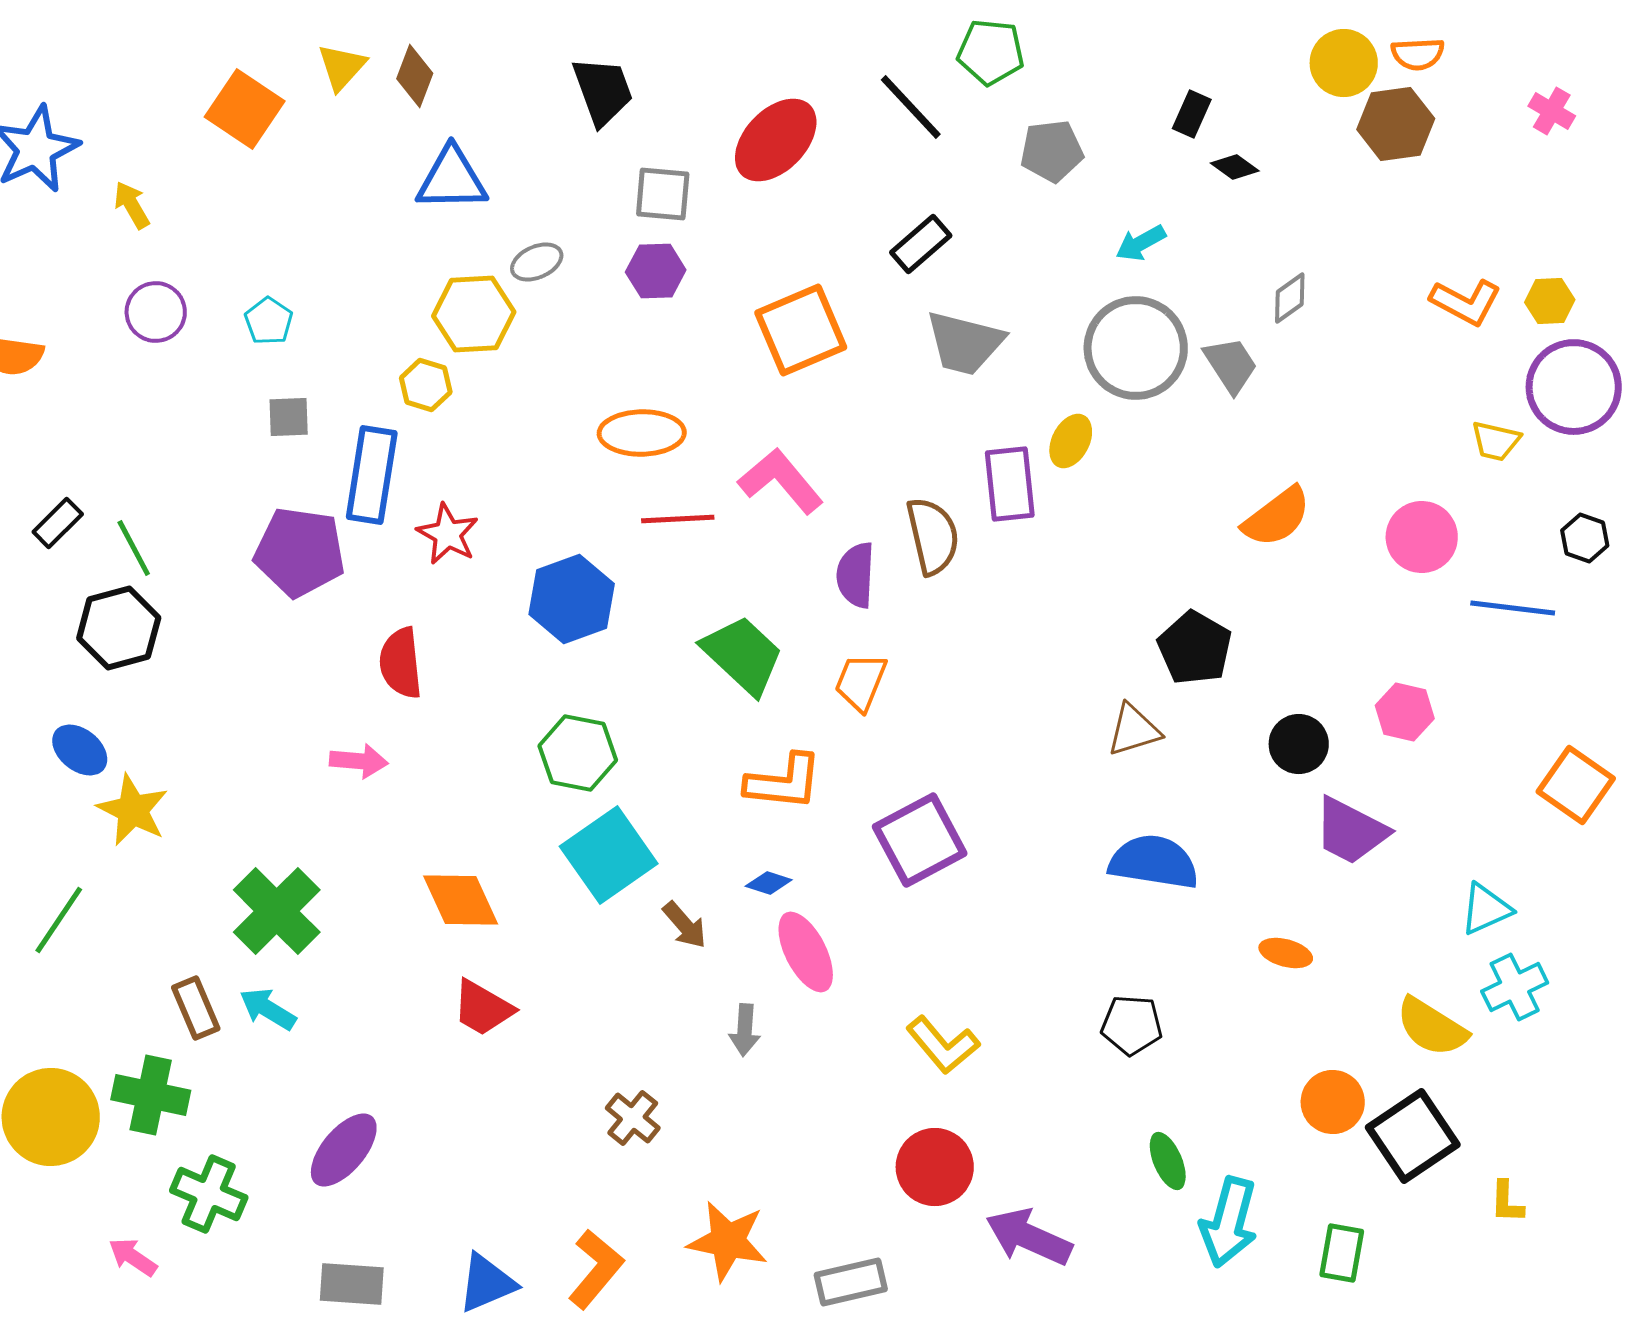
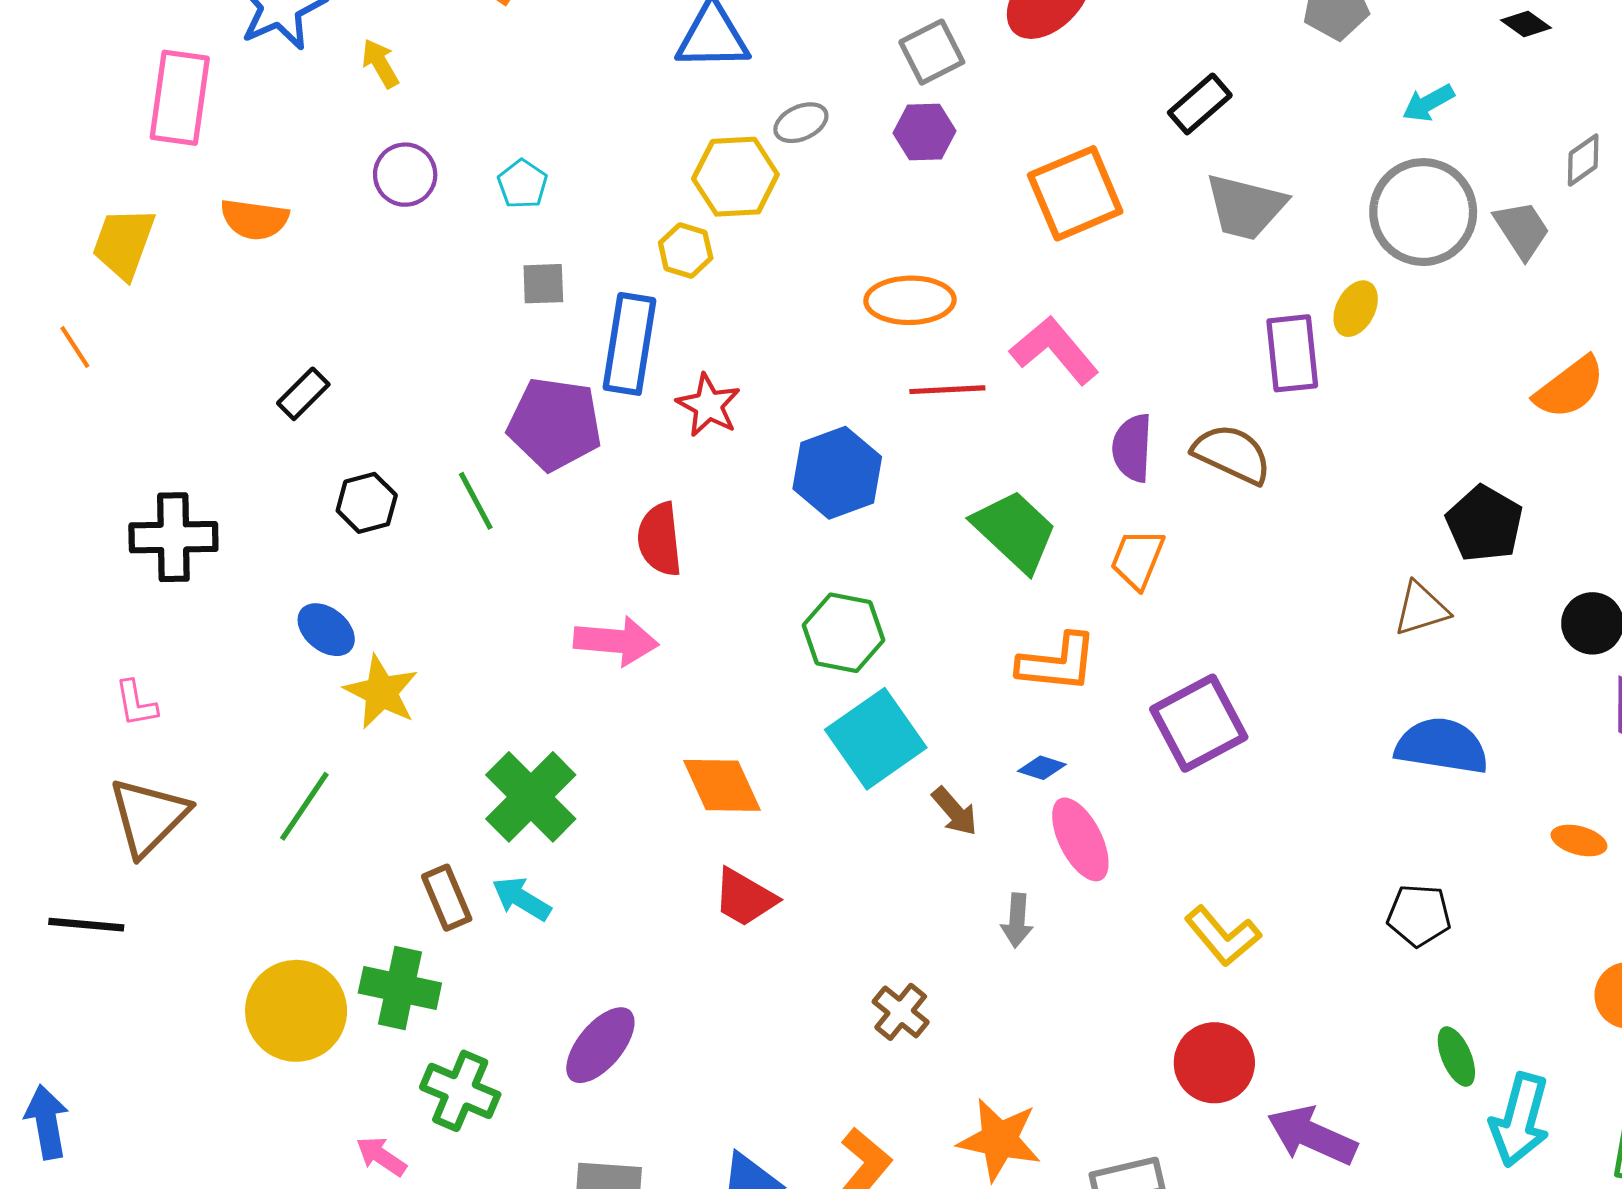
gray square: (663, 194) -> (932, 52), turned -32
brown semicircle: (933, 536) -> (1232, 454), moved, turned -52
green line: (134, 548) -> (476, 501), moved
black hexagon: (119, 628) -> (367, 503), size x0.7
pink arrow: (359, 761) -> (616, 641), size x1.4

